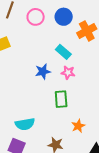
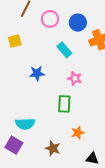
cyan rectangle: (63, 52) -> (64, 50), moved
blue star: (43, 72) -> (37, 73), moved

